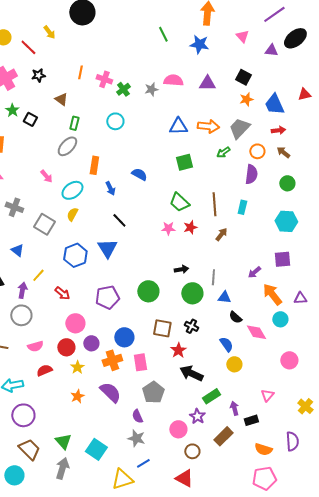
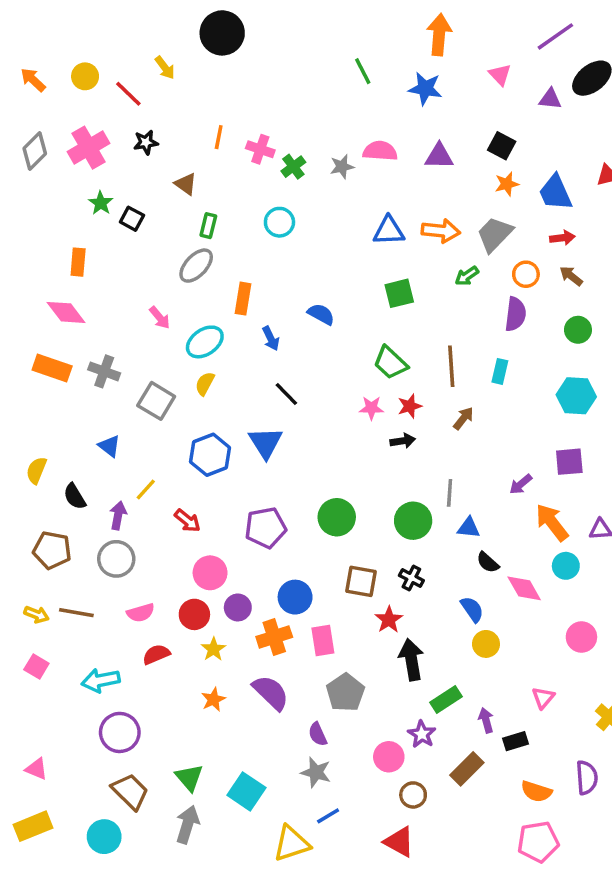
black arrow: (181, 269) -> (403, 441), moved
black arrow: (191, 373) -> (411, 660), turned 55

